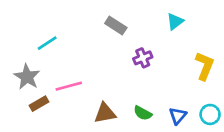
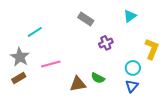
brown rectangle: (39, 104) -> (19, 78), moved
green semicircle: (143, 113) -> (98, 78), moved
cyan circle: (210, 114) -> (133, 68), moved

